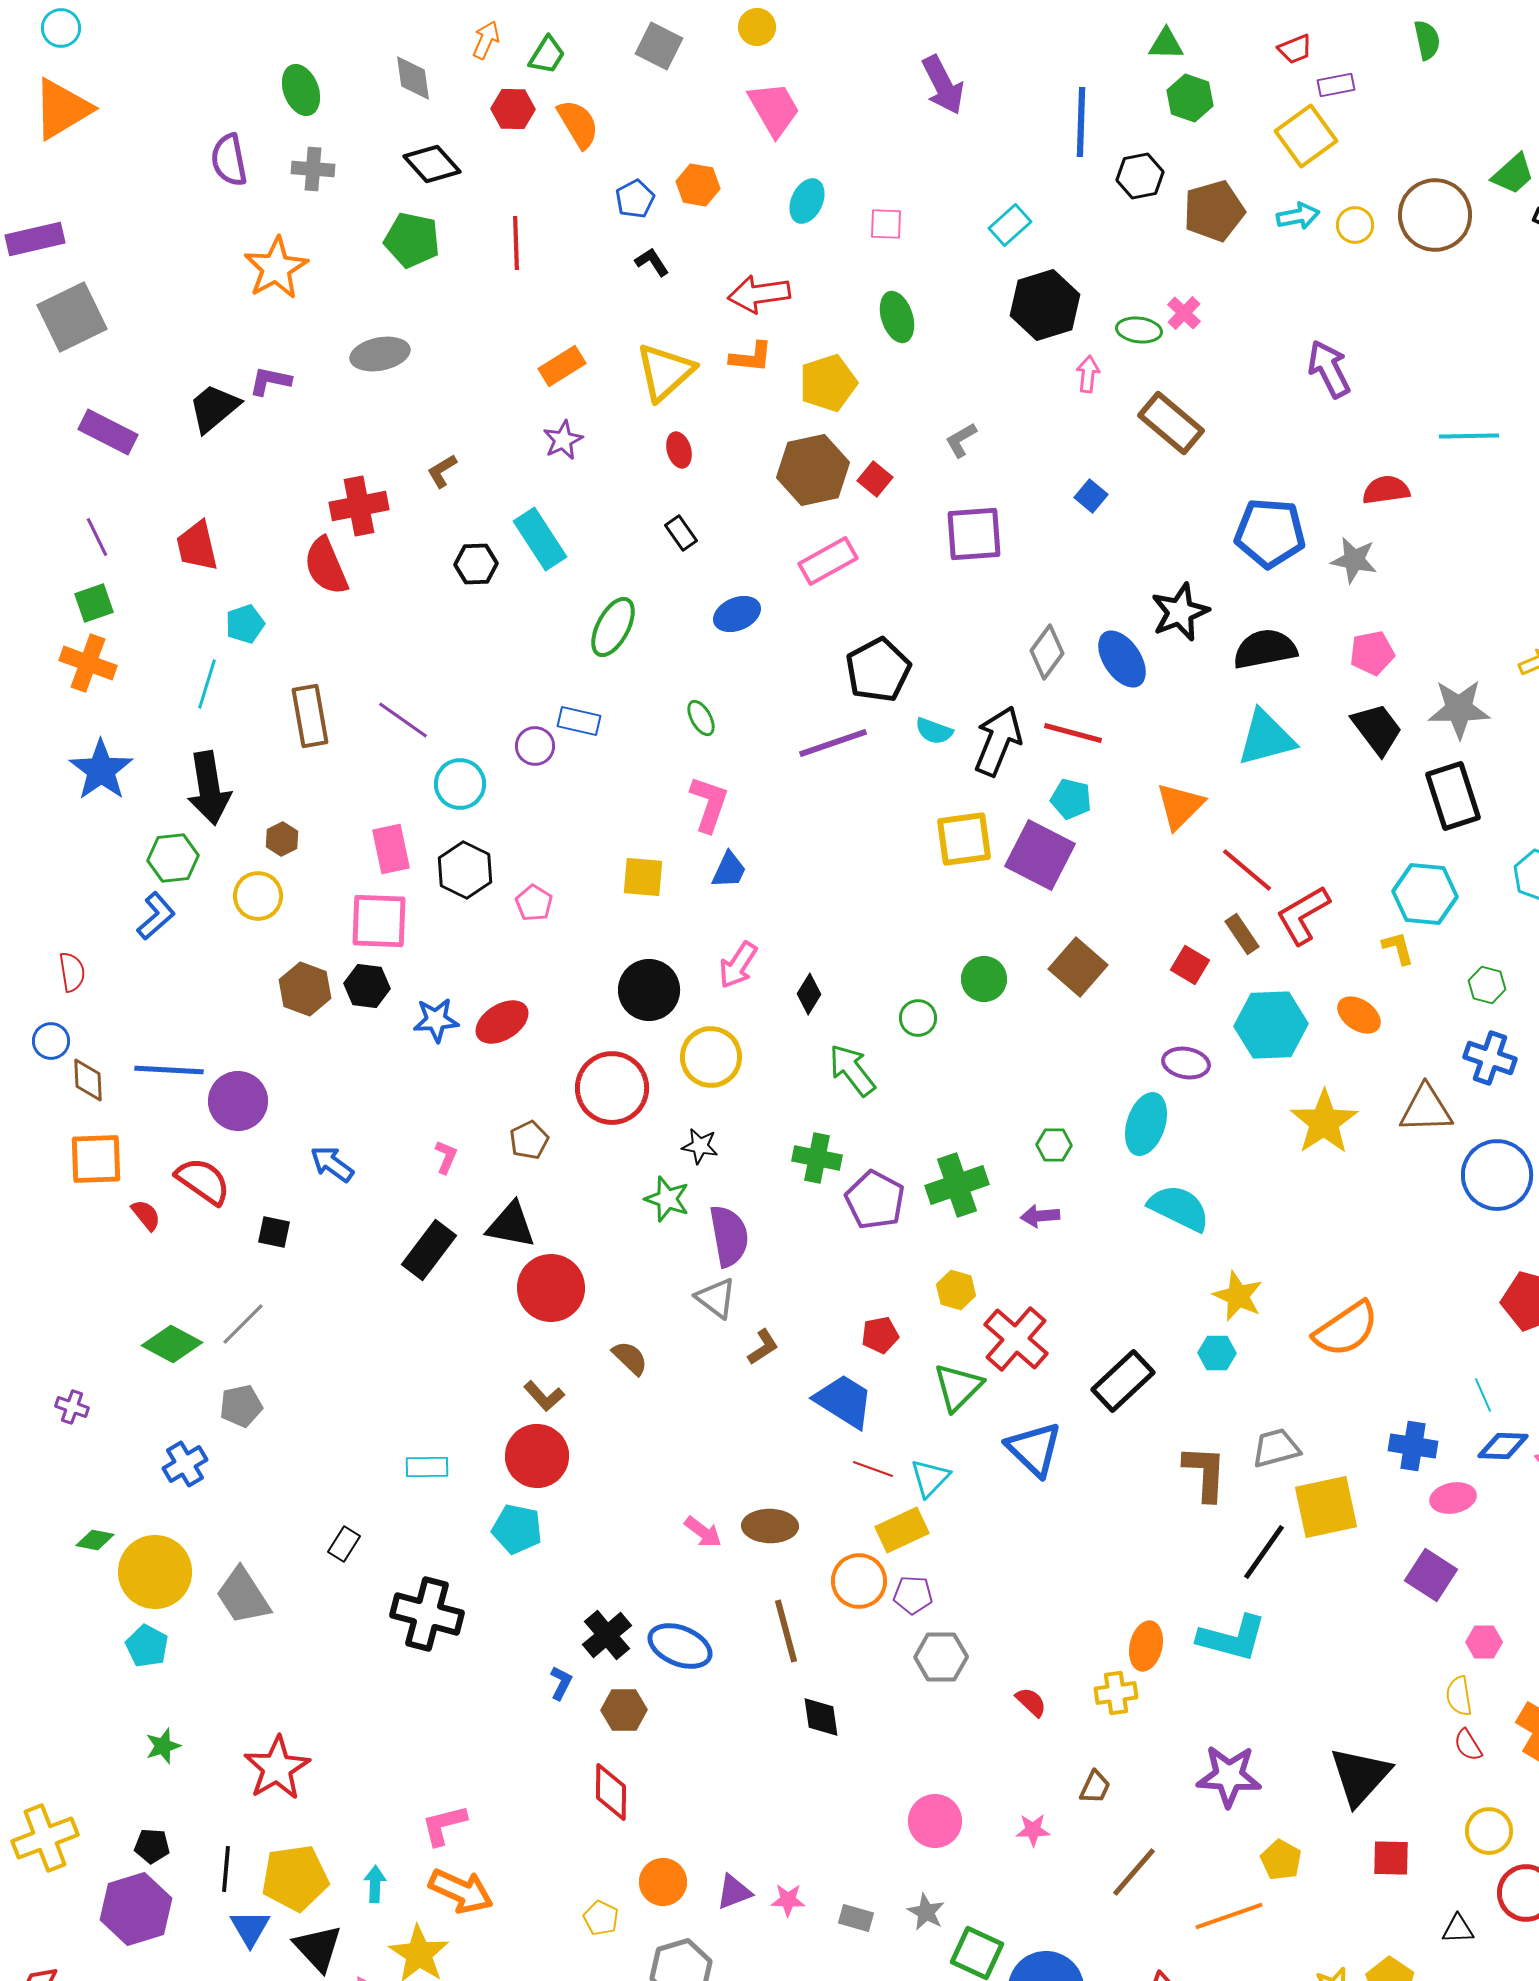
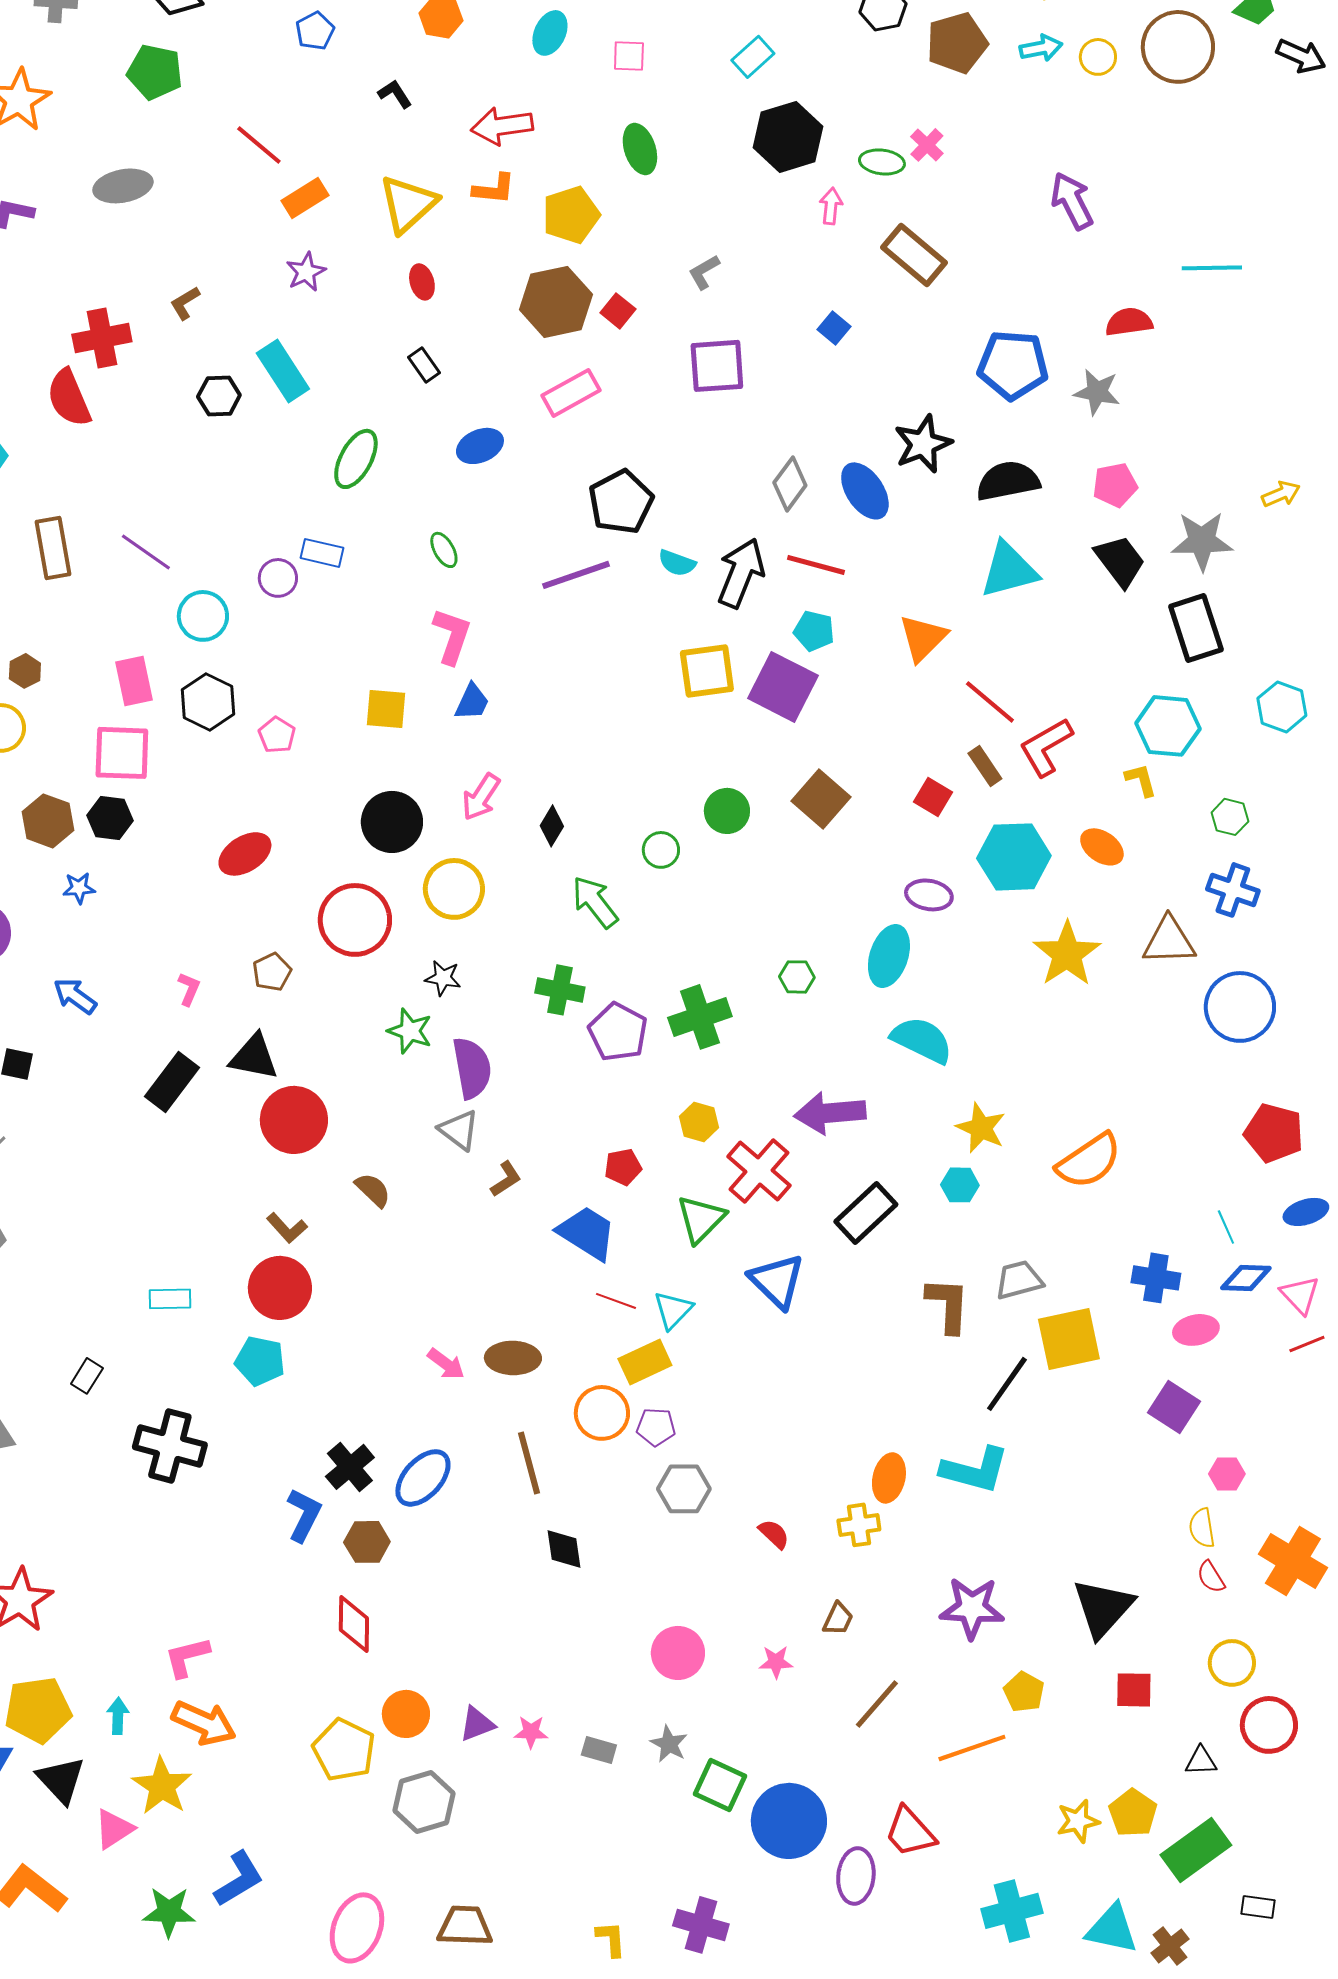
blue pentagon: (635, 199) -> (315, 31), moved
red line: (516, 243) -> (259, 145), moved, turned -48
blue star: (436, 1020) -> (79, 888), moved, size x0.7
purple arrow: (1040, 1216) -> (830, 1113), moved, size x1.8
blue ellipse: (680, 1646) -> (423, 1478), turned -70
blue L-shape: (561, 1683) -> (304, 1515), size x1.6
yellow pentagon: (601, 1918) -> (344, 1750), size x1.8

